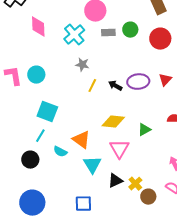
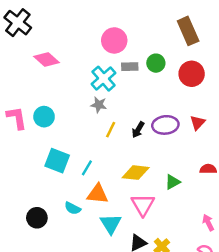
pink diamond: (38, 27) -> (46, 60), turned -45
cyan cross: (74, 35) -> (104, 79), moved
black arrow: (115, 86) -> (138, 130), turned -88
cyan line: (40, 136) -> (87, 168), moved
orange triangle: (81, 140) -> (98, 194), turned -30

